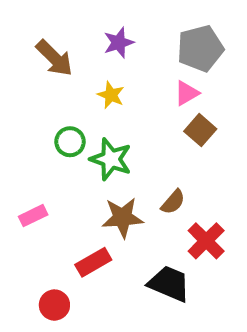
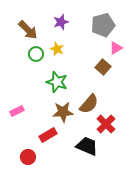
pink triangle: (187, 93) -> (116, 48), moved
green circle: (70, 142) -> (36, 54), moved
brown semicircle: (173, 202) -> (89, 104), size x1.5

